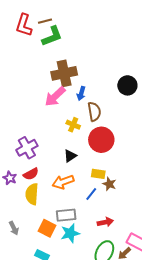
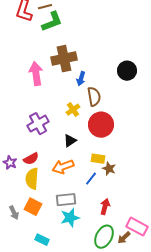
pink arrow: (55, 97) -> (36, 74), moved, turned 125
yellow cross: (73, 125) -> (73, 110), turned 32
purple cross: (27, 148) -> (38, 124), moved
red arrow: (105, 222) -> (105, 207), turned -63
orange square: (47, 228) -> (33, 207), moved

